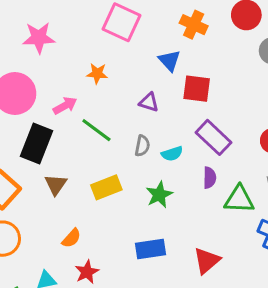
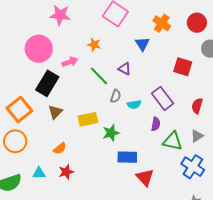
red square: (197, 89) -> (183, 67), moved
green line: (96, 130) -> (99, 76), moved
green star: (159, 195) -> (111, 133), moved
blue rectangle: (151, 249) -> (127, 157), moved
red triangle: (207, 261) -> (145, 177), turned -42

